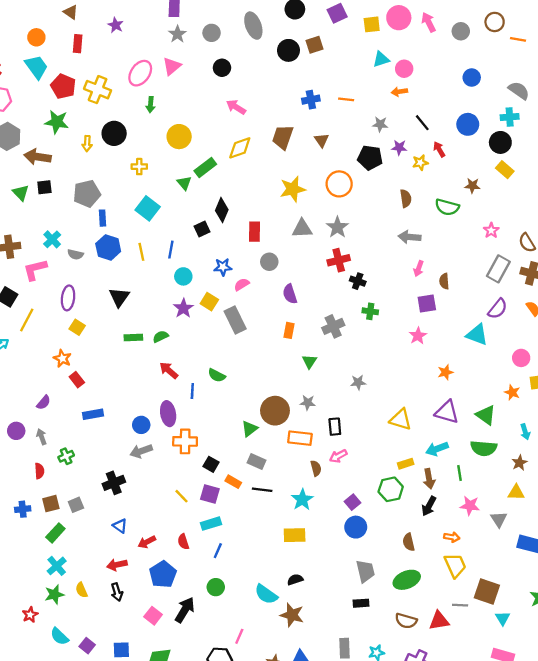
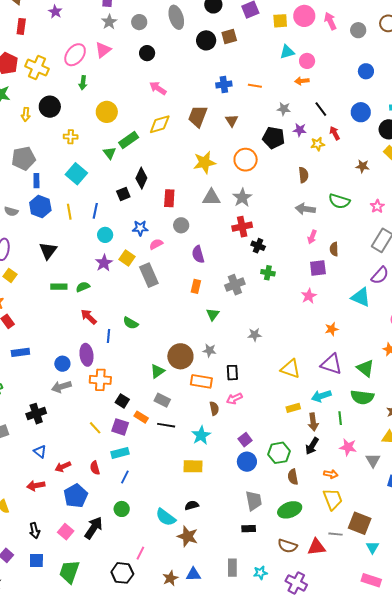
green semicircle: (447, 207) -> (339, 201), moved
green hexagon: (391, 489) -> (279, 453), moved
black arrow: (117, 592) -> (35, 531), moved

